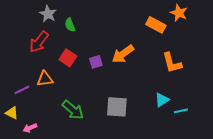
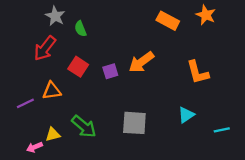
orange rectangle: (156, 25) -> (168, 21), moved
cyan line: (181, 111) -> (222, 130), moved
yellow triangle: (12, 113) -> (53, 134), moved, turned -40

